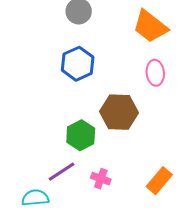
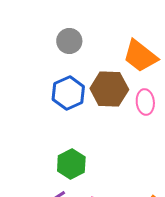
brown hexagon: (119, 112) -> (109, 89), moved

